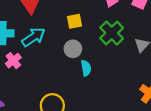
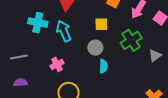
cyan arrow: (33, 37) -> (64, 31), turned -90
pink cross: (13, 61) -> (57, 64), moved

